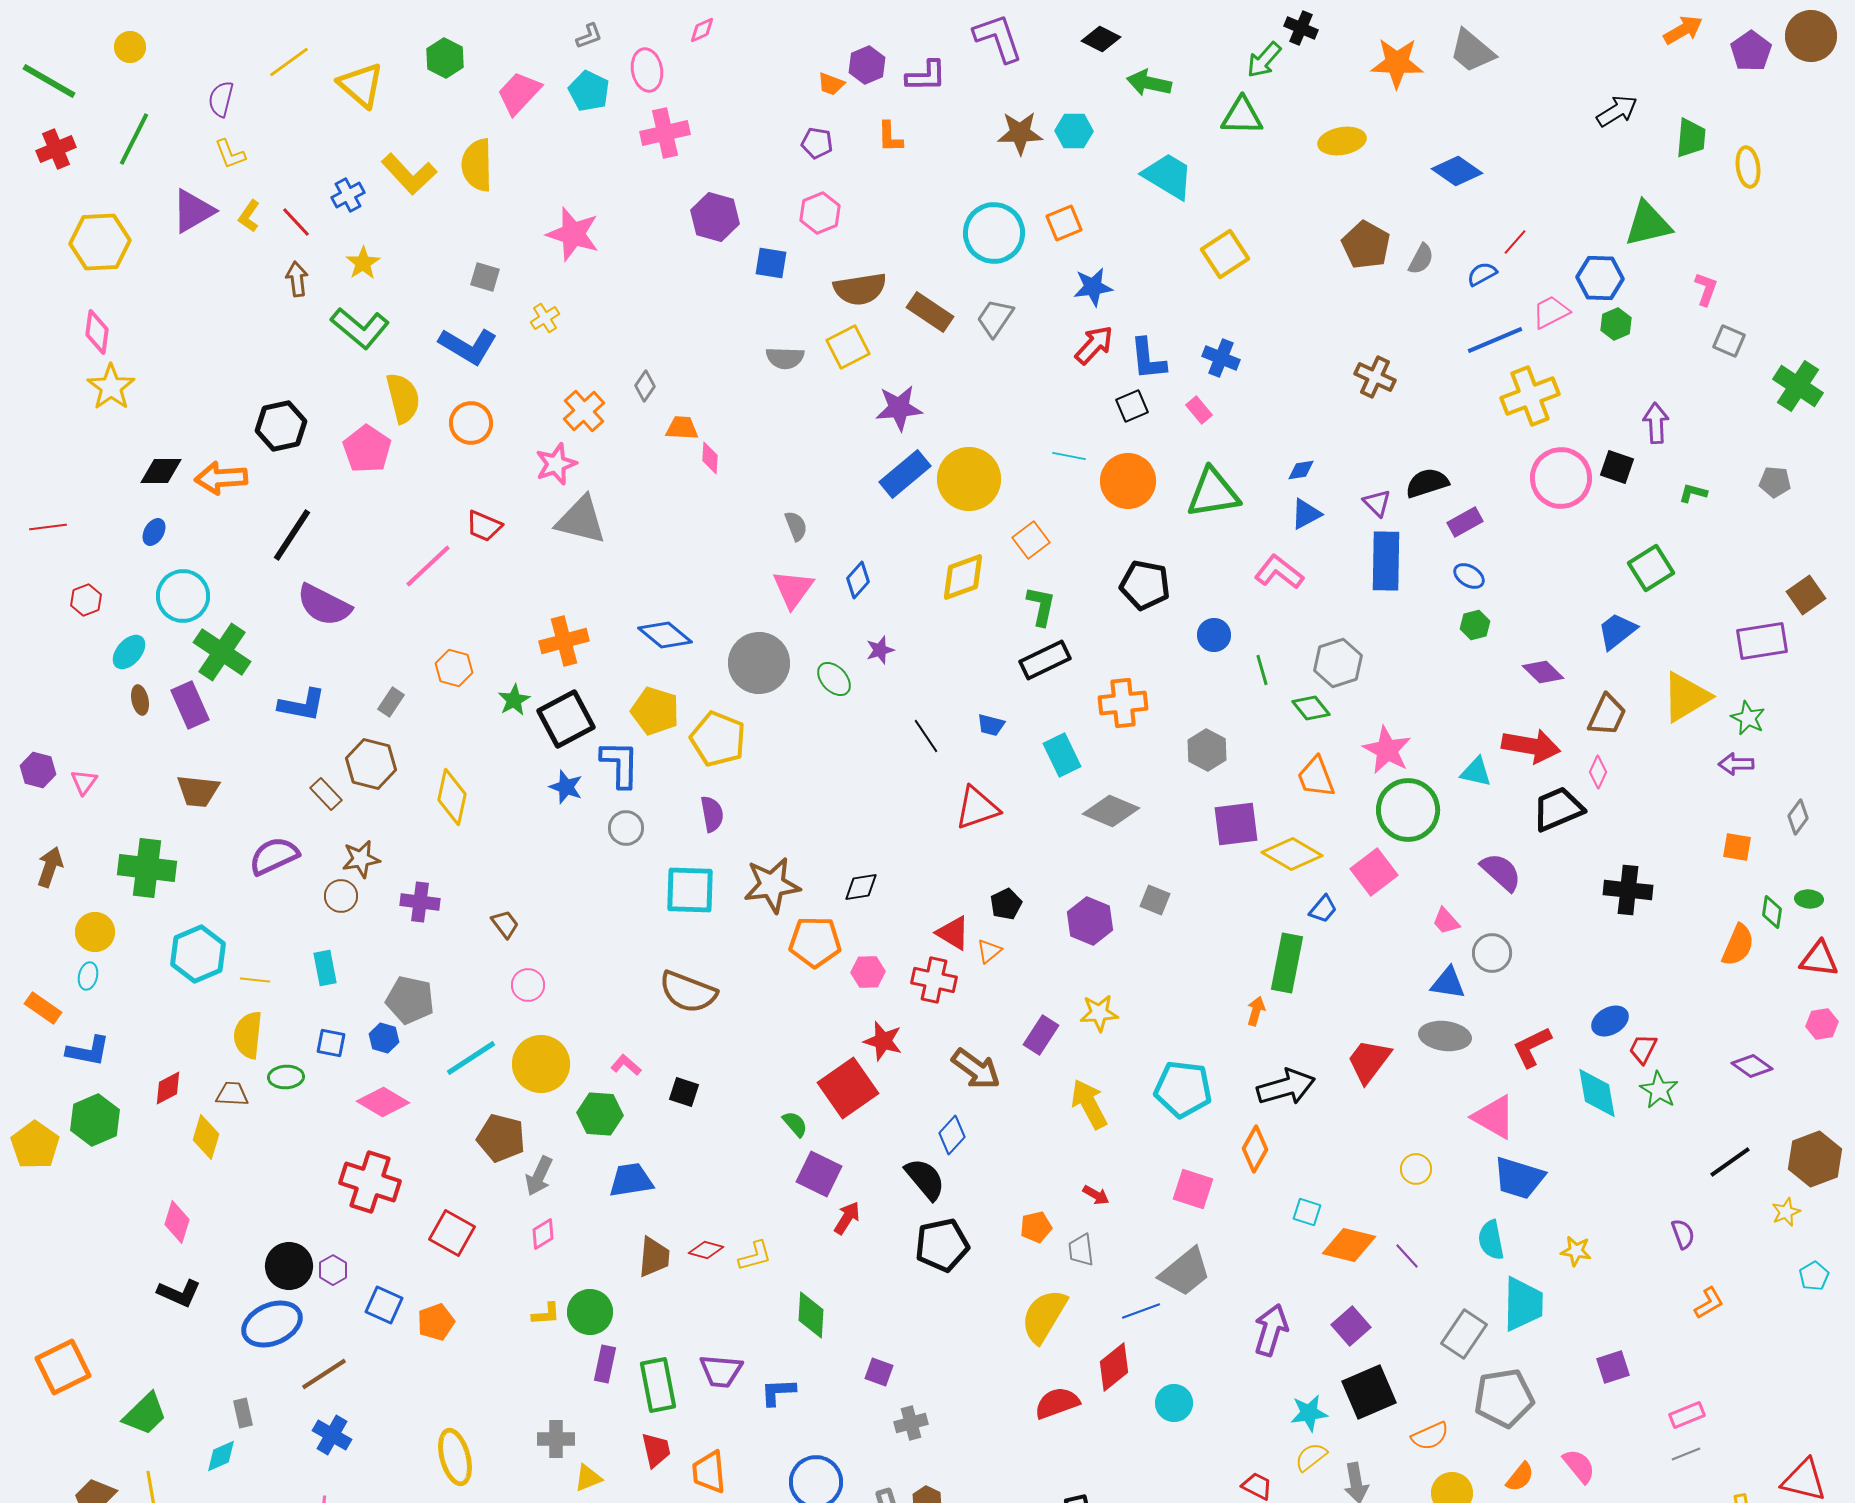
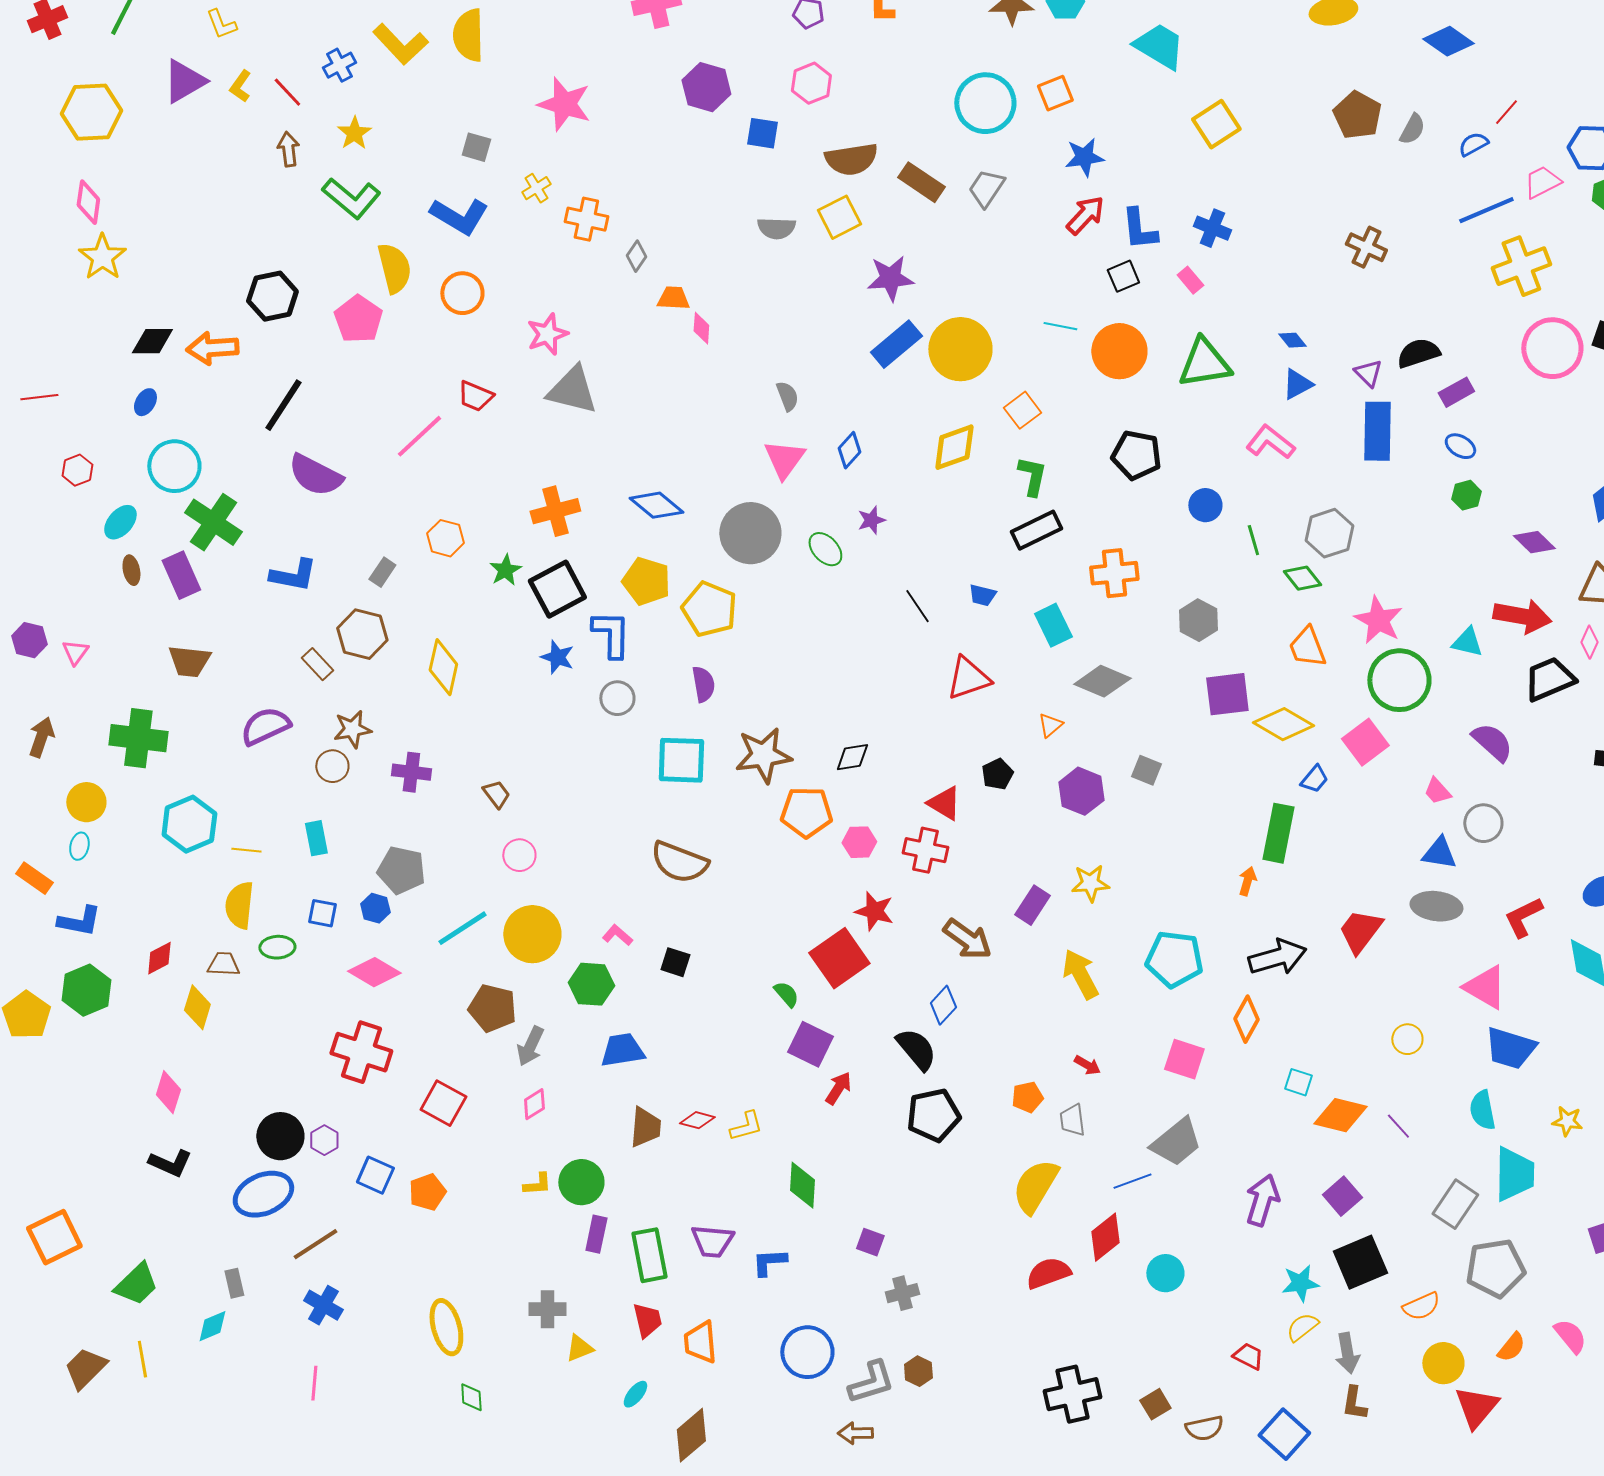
orange cross: (584, 411) -> (586, 219), moved, turned -36
blue diamond: (1301, 470) -> (1292, 340), turned 60
orange triangle: (989, 951) -> (1050, 725), moved

